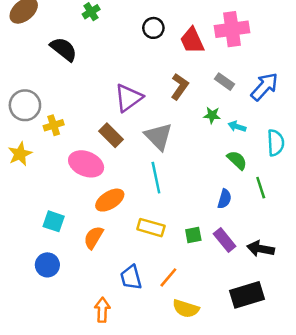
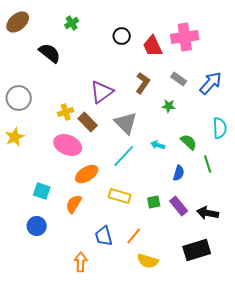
yellow cross: (54, 125) -> (66, 112), moved
cyan arrow: (237, 126) -> (158, 145), moved
cyan line: (156, 178) -> (124, 156), turned 55

